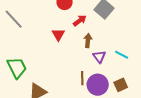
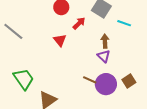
brown arrow: (88, 40) -> (105, 41), moved
cyan line: (122, 55) -> (124, 23), moved
brown line: (82, 78) -> (90, 80), turned -56

